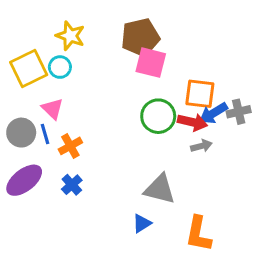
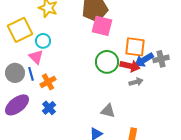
cyan circle: (60, 67) -> (43, 41), moved
gray triangle: (160, 189) -> (108, 111), size x0.7

